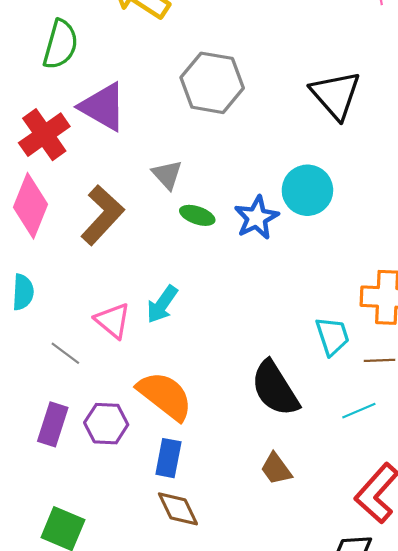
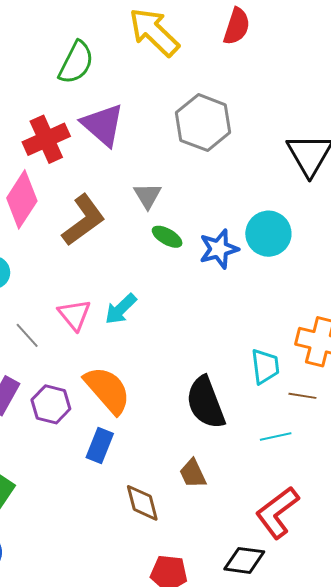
brown diamond: (178, 509) -> (142, 503), moved

